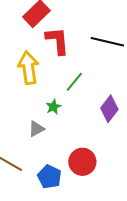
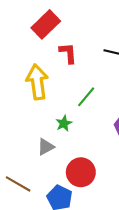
red L-shape: (57, 41) -> (68, 53), size x0.7
red circle: (82, 162) -> (81, 172), moved

